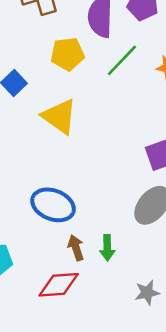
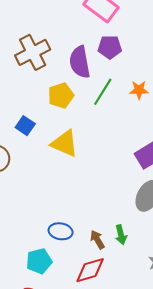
blue ellipse: (53, 205) -> (61, 231), moved, size x0.7

